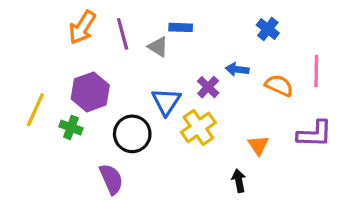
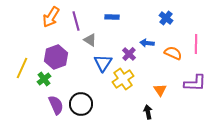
gray triangle: (158, 47) -> (90, 40), moved
green cross: (71, 127) -> (44, 79), turned 32
black circle: (132, 134) -> (81, 104), moved
purple semicircle: (111, 179) -> (56, 105), moved

